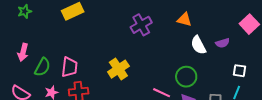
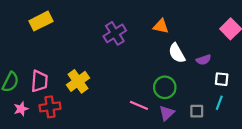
purple semicircle: (223, 43) -> (204, 60), moved
yellow cross: (118, 69) -> (78, 81), moved

